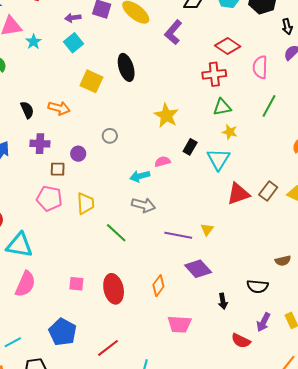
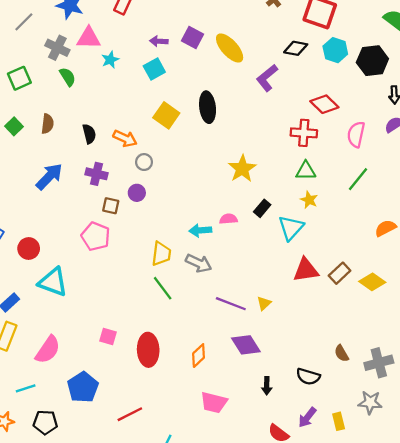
gray circle: (110, 136) -> (144, 162), moved
yellow trapezoid: (85, 203) -> (161, 254), moved
brown semicircle: (283, 261) -> (341, 353), turned 63
pink semicircle: (25, 284) -> (48, 350), moved

